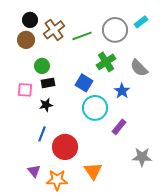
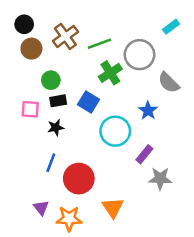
black circle: (30, 20) -> (24, 24), moved
gray circle: (115, 30) -> (140, 55), moved
green cross: (106, 62) -> (110, 73), moved
blue square: (84, 83) -> (88, 102), moved
gray star: (142, 157) -> (160, 179), moved

